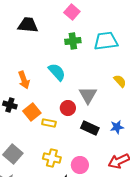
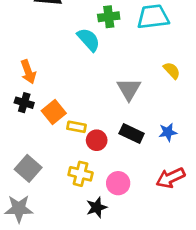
cyan semicircle: (57, 72) -> (89, 40), moved
orange arrow: (24, 80) -> (28, 72), moved
red circle: (68, 108) -> (97, 140), moved

